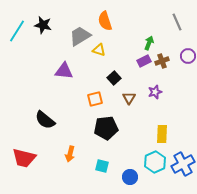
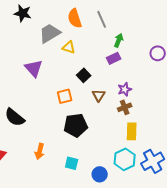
gray line: (177, 22) -> (102, 19), moved
black star: (43, 25) -> (23, 13), moved
brown cross: (162, 61) -> (125, 107), moved
purple triangle: (64, 71) -> (34, 68), turned 42

